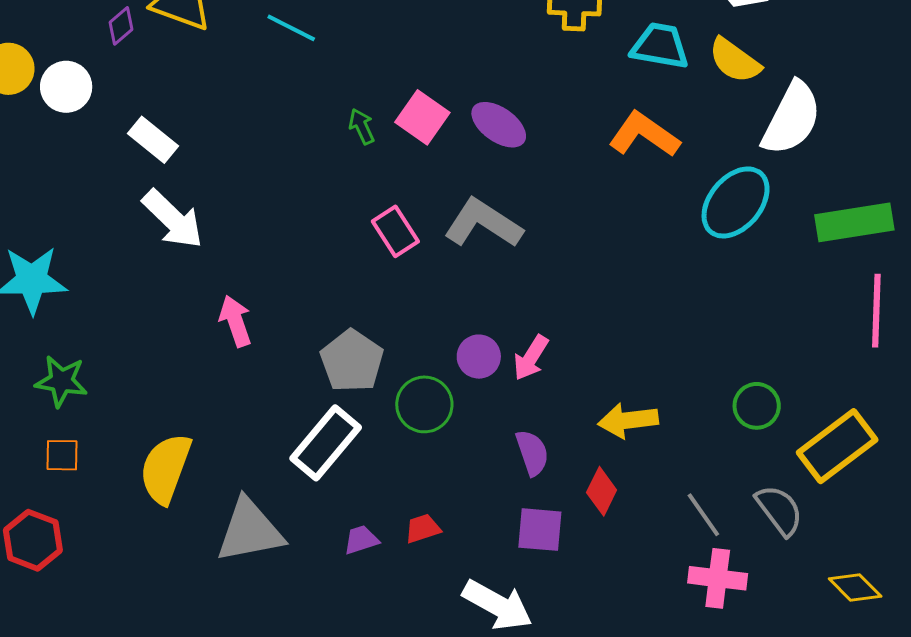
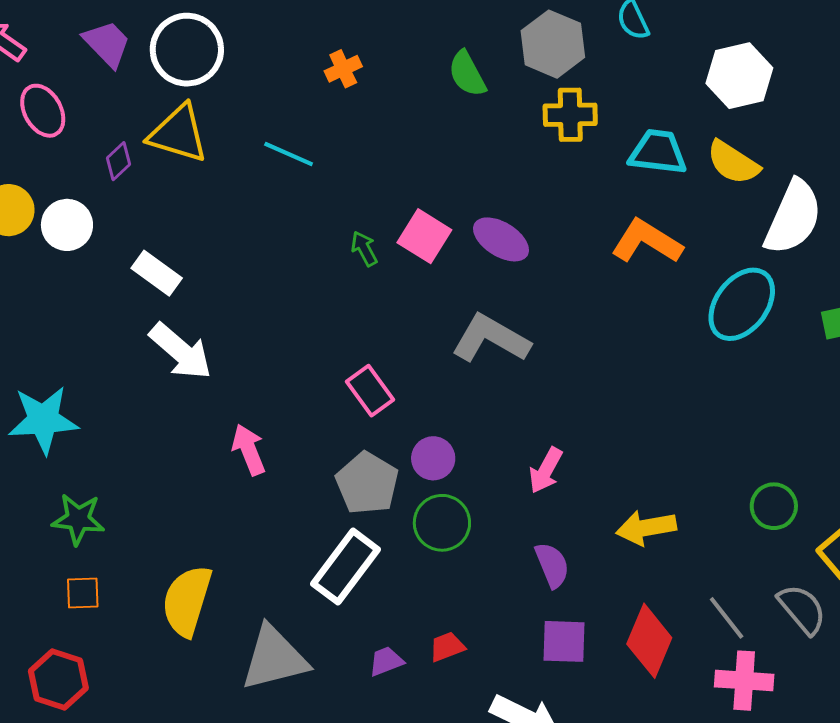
pink rectangle: (395, 231) -> (370, 391), moved
purple circle: (479, 357) -> (433, 458), moved
red diamond: (602, 491) -> (649, 641), moved, size x1.5

